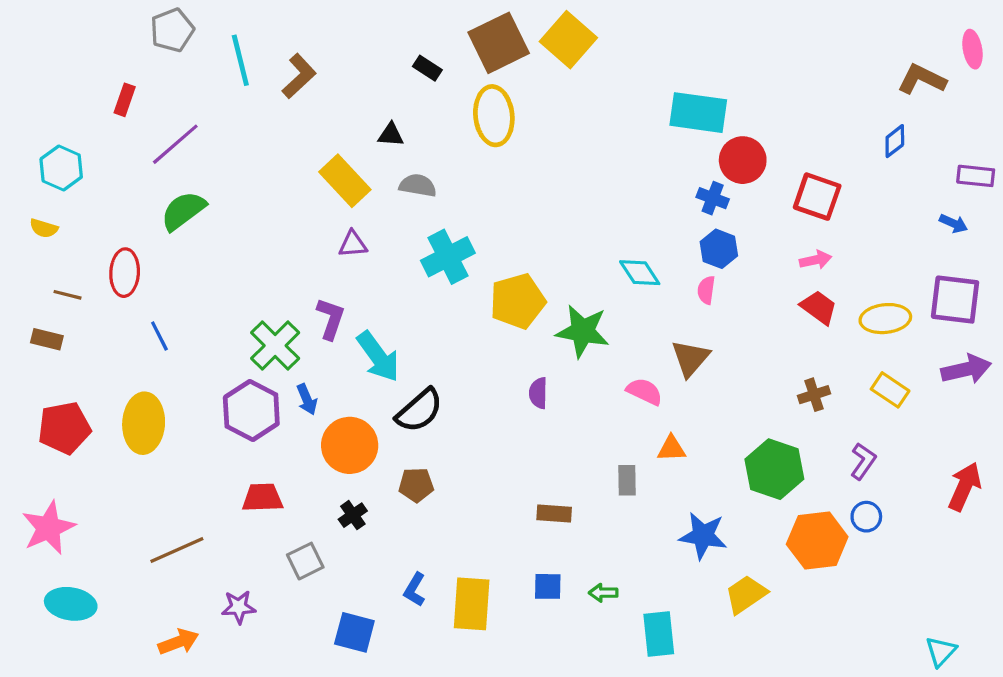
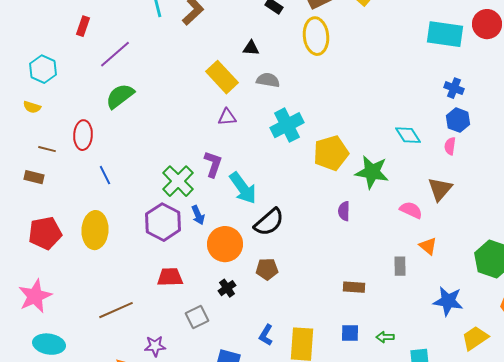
red circle: (743, 160) -> (487, 24), moved
orange triangle: (671, 449) -> (428, 246), turned 42

